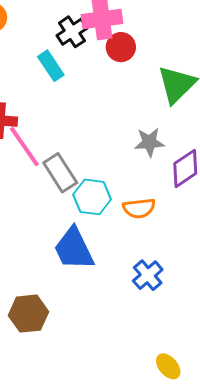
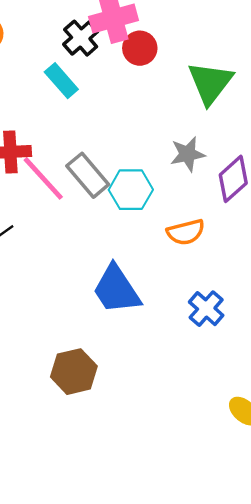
gray rectangle: (60, 173) -> (88, 175), moved
cyan hexagon: (92, 197) -> (131, 190), moved

